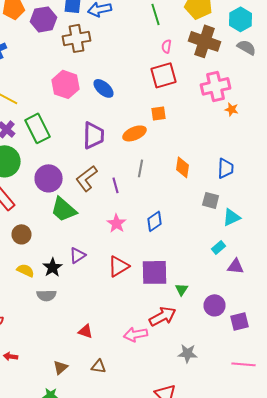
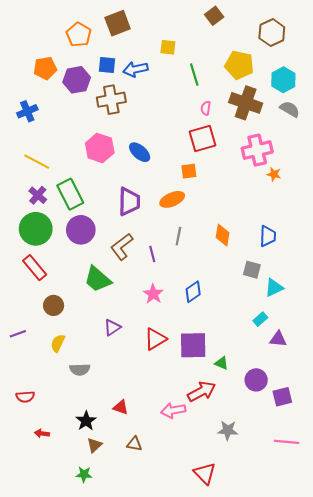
orange square: (158, 113) -> (189, 171), moved
purple circle: (48, 178) -> (81, 230), moved
black star: (52, 267) -> (86, 421), moved
yellow semicircle: (26, 270) -> (58, 343), turned -90
green triangle: (182, 289) -> (221, 363), turned -40

